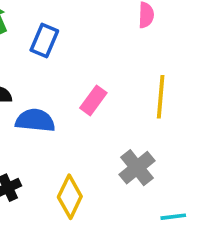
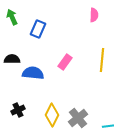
gray cross: (137, 168) -> (78, 118), moved

